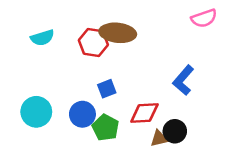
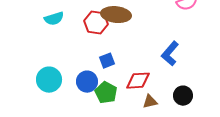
black circle: (175, 131) -> (183, 96), moved

